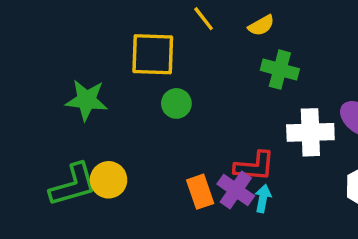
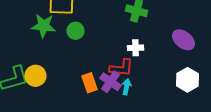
green star: (87, 100) -> (43, 26), moved
white cross: (310, 132) -> (135, 48), moved, size x0.6

